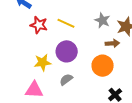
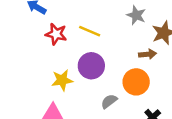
gray star: (102, 20) -> (136, 15), moved
gray semicircle: (66, 80) -> (109, 101), moved

